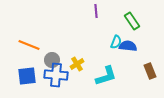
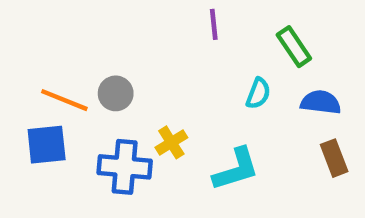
blue semicircle: (128, 46) -> (321, 102), moved
gray circle: (52, 60) -> (116, 93), moved
blue square: (27, 76) -> (47, 145), moved

